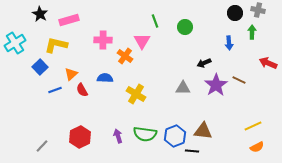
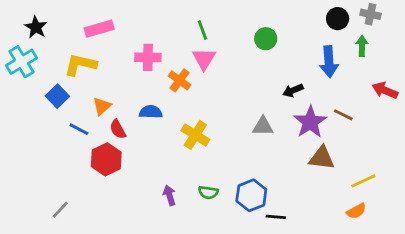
black star: (40, 14) -> (36, 27), moved
green line: (155, 21) -> (202, 30), moved
blue arrow: (229, 43) -> (329, 62), size x1.5
blue line: (55, 90) -> (79, 129), turned 48
brown triangle: (203, 131) -> (322, 158), moved
green semicircle: (145, 134) -> (208, 192), size x0.6
red hexagon: (80, 137) -> (106, 159), moved
orange semicircle: (257, 147) -> (356, 211), moved

